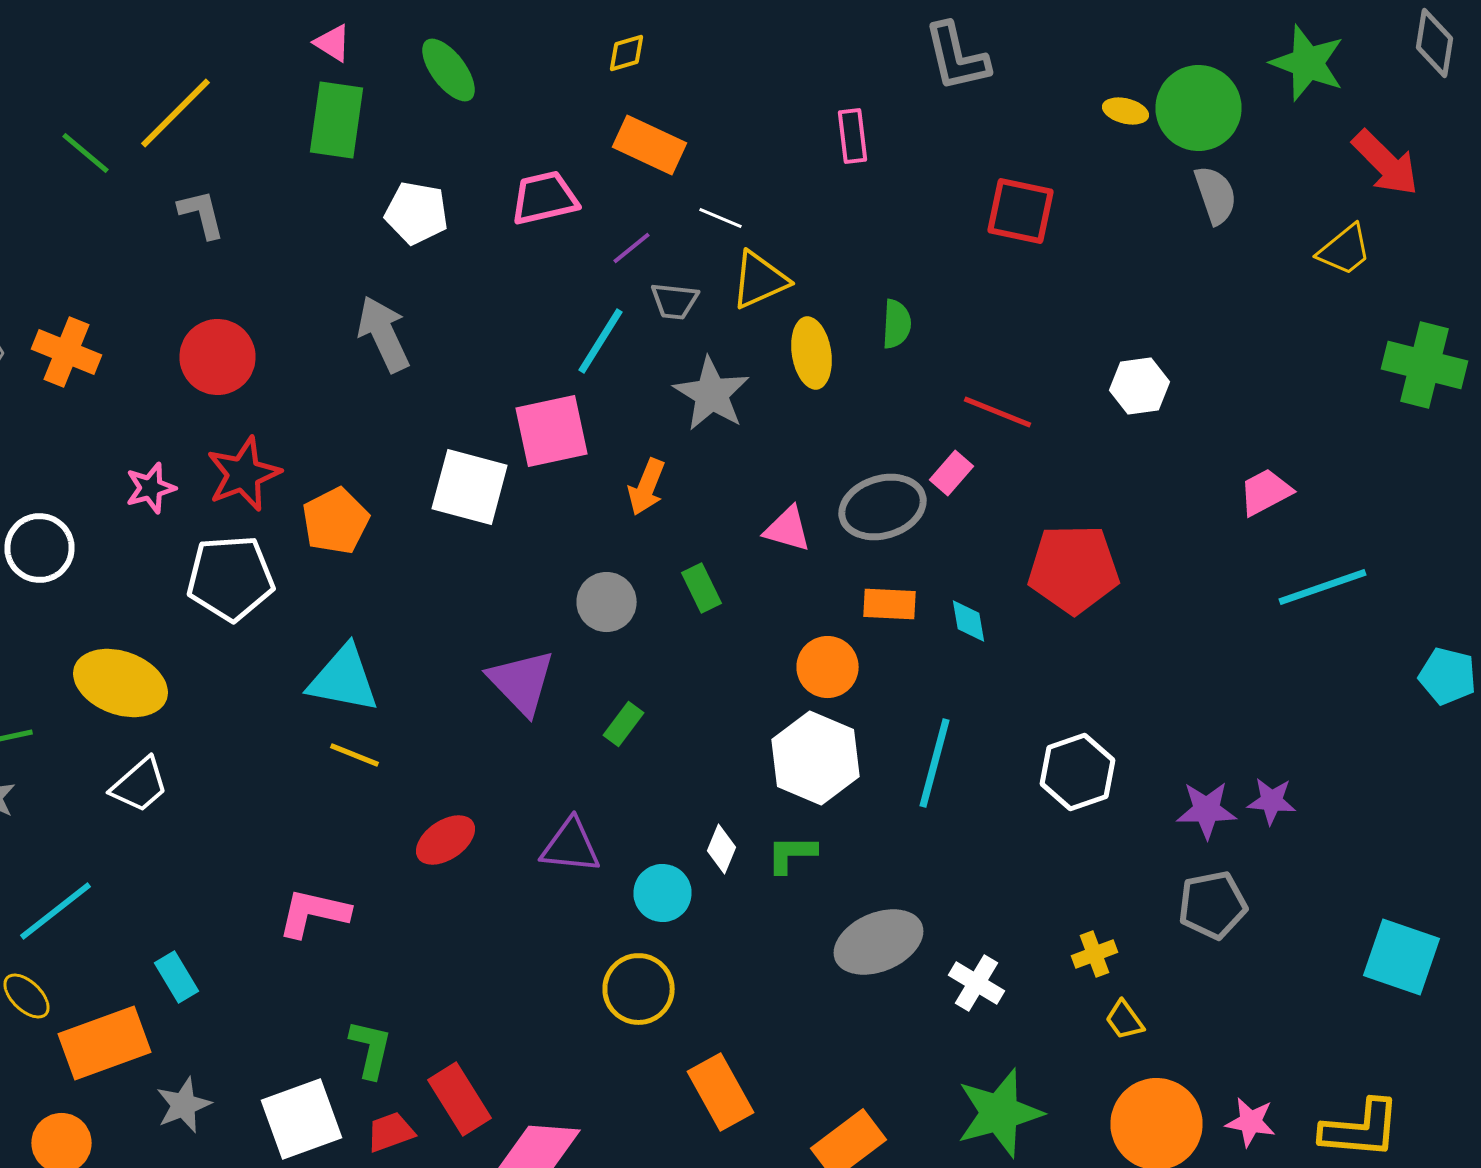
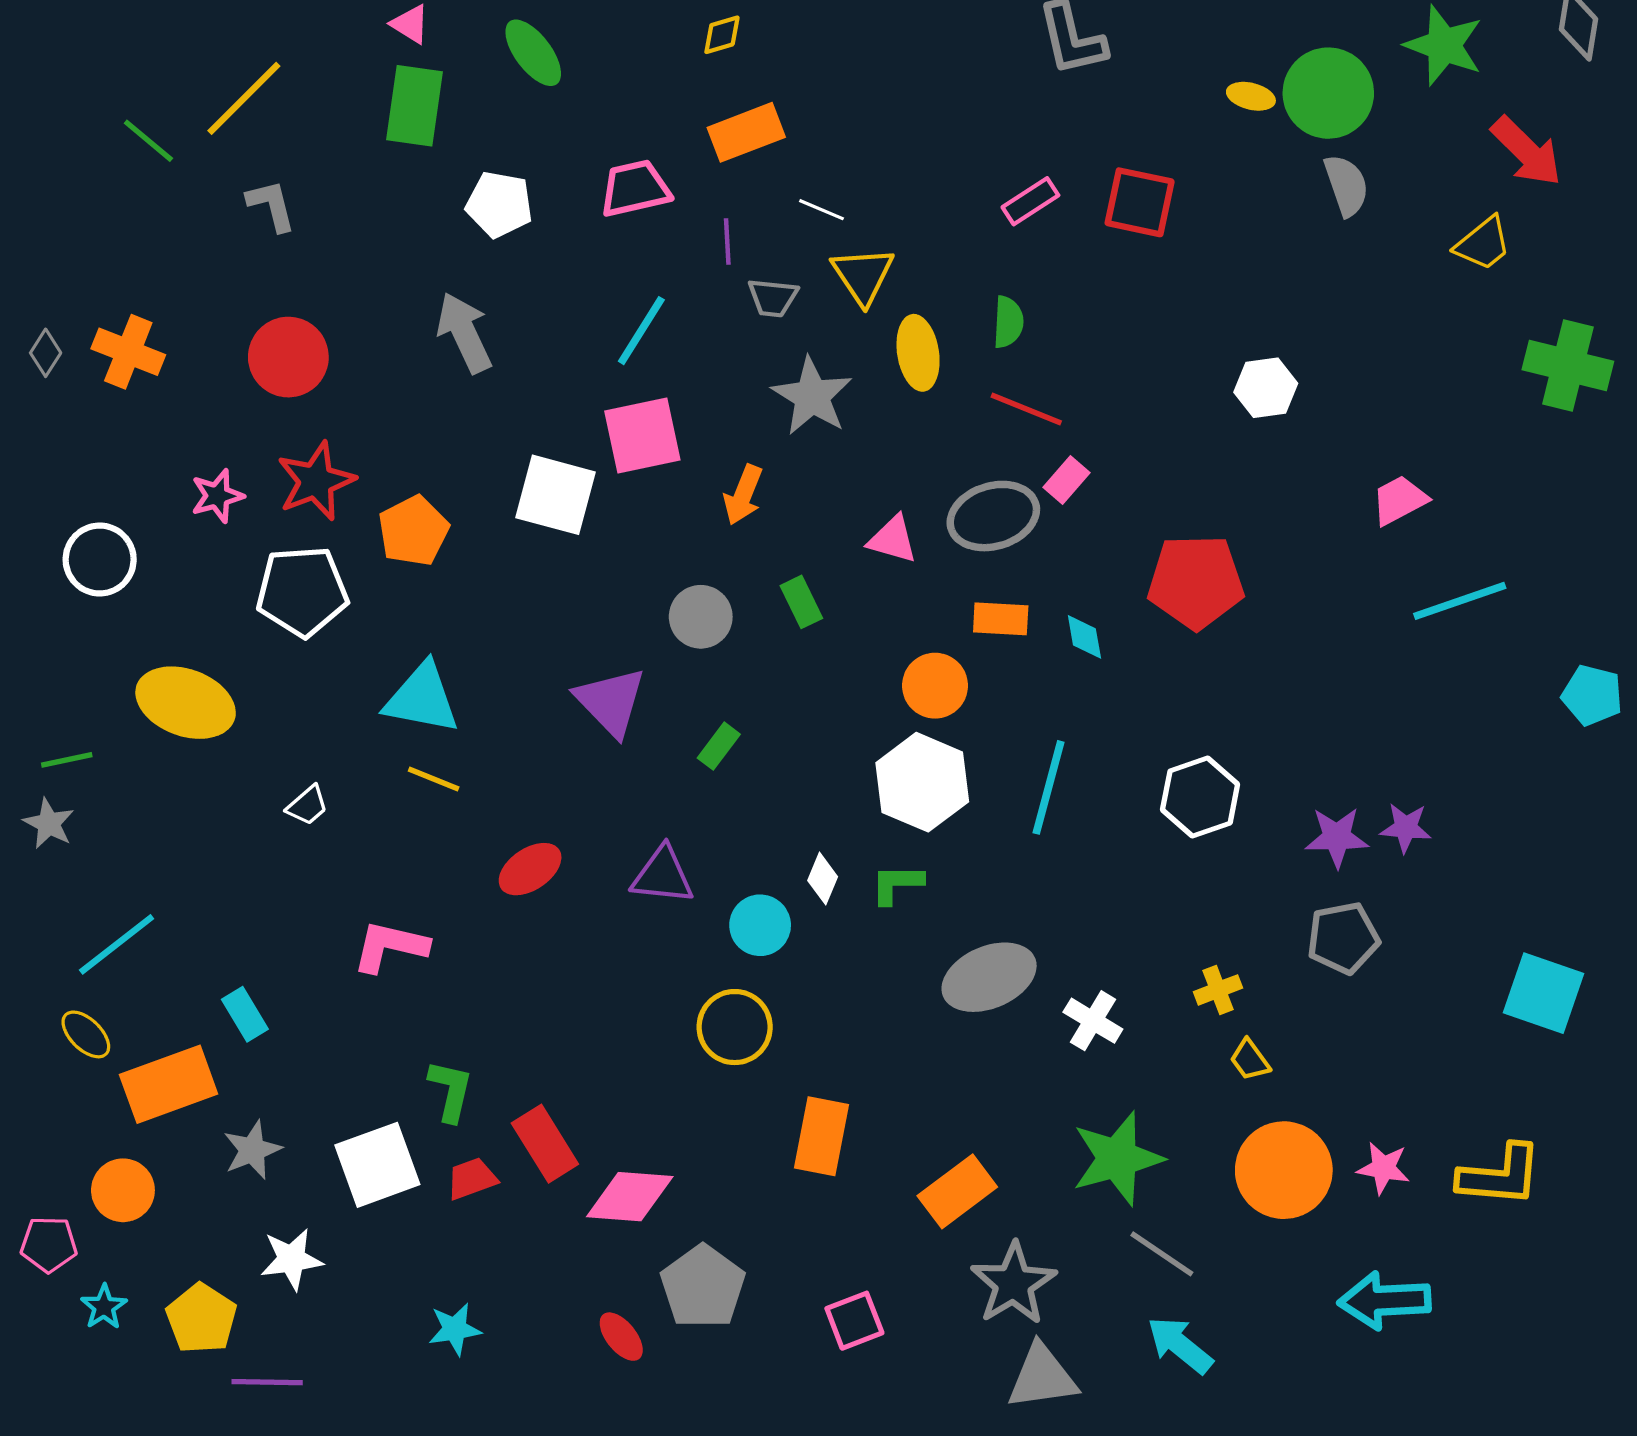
pink rectangle: (852, 136) -> (1030, 201), moved, turned 64
orange rectangle: (650, 145) -> (746, 132), turned -46
purple line: (632, 248) -> (727, 241), turned -54
yellow triangle: (760, 280) -> (863, 275), turned -40
cyan line: (600, 341) -> (641, 331), moved
red line: (998, 412) -> (1026, 409), moved
white trapezoid: (140, 785) -> (307, 805), moved, size x0.7
orange rectangle: (720, 1092) -> (822, 1136), turned 40

